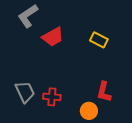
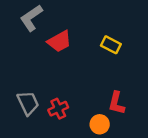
red cross: (52, 97) -> (58, 109), turned -30

